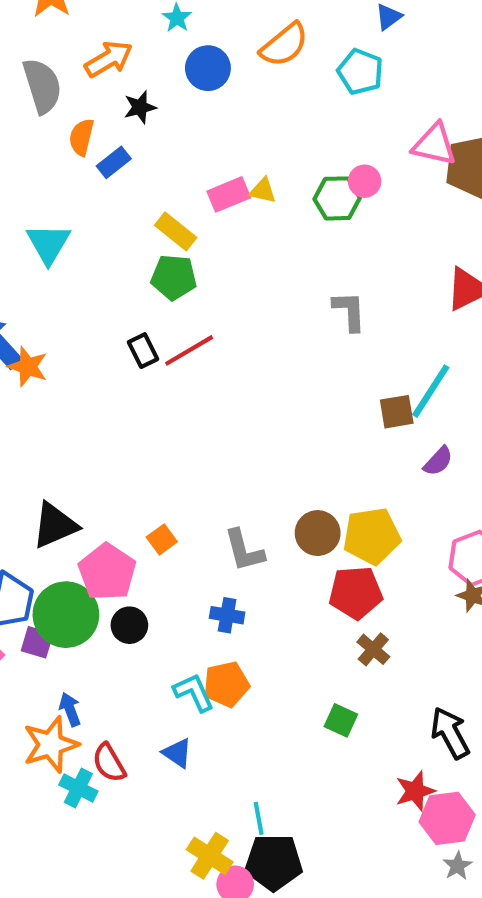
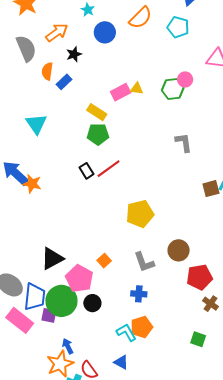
yellow pentagon: (372, 536) -> (140, 214), moved

